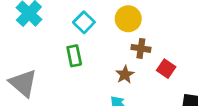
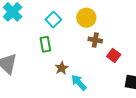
brown star: (125, 75) -> (62, 68), moved

